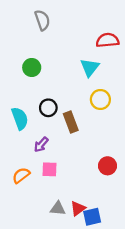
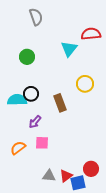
cyan triangle: (90, 68) -> (69, 49), moved
black circle: (48, 108) -> (31, 94), moved
cyan semicircle: (20, 118) -> (17, 100), turned -72
red circle: (108, 166) -> (91, 169), moved

